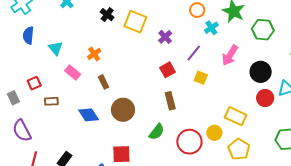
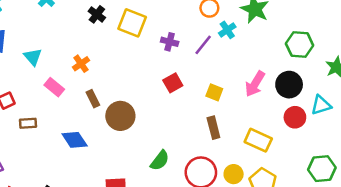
green hexagon: (263, 30) -> (300, 45), moved
purple cross: (165, 37) -> (170, 42), turned -32
purple line: (194, 53) -> (203, 45), moved
pink arrow: (230, 55) -> (255, 84), moved
brown rectangle: (170, 101) -> (213, 128), moved
brown circle: (123, 110) -> (120, 116), moved
yellow circle: (214, 133) -> (234, 174), moved

